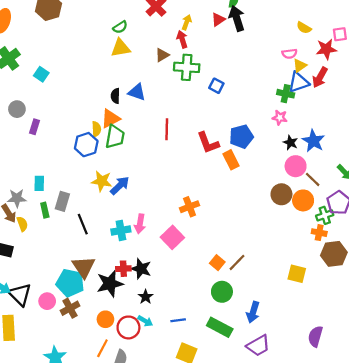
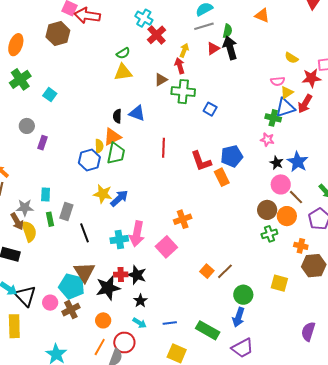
green cross: (325, 215) -> (269, 234), moved
yellow semicircle: (22, 224) -> (29, 231), size x1.5
pink arrow: (140, 224) -> (137, 234), size x1.4
green circle: (222, 292) -> (243, 295), moved
red circle: (128, 327) -> (124, 342), moved
purple semicircle: (315, 336) -> (308, 332), moved

